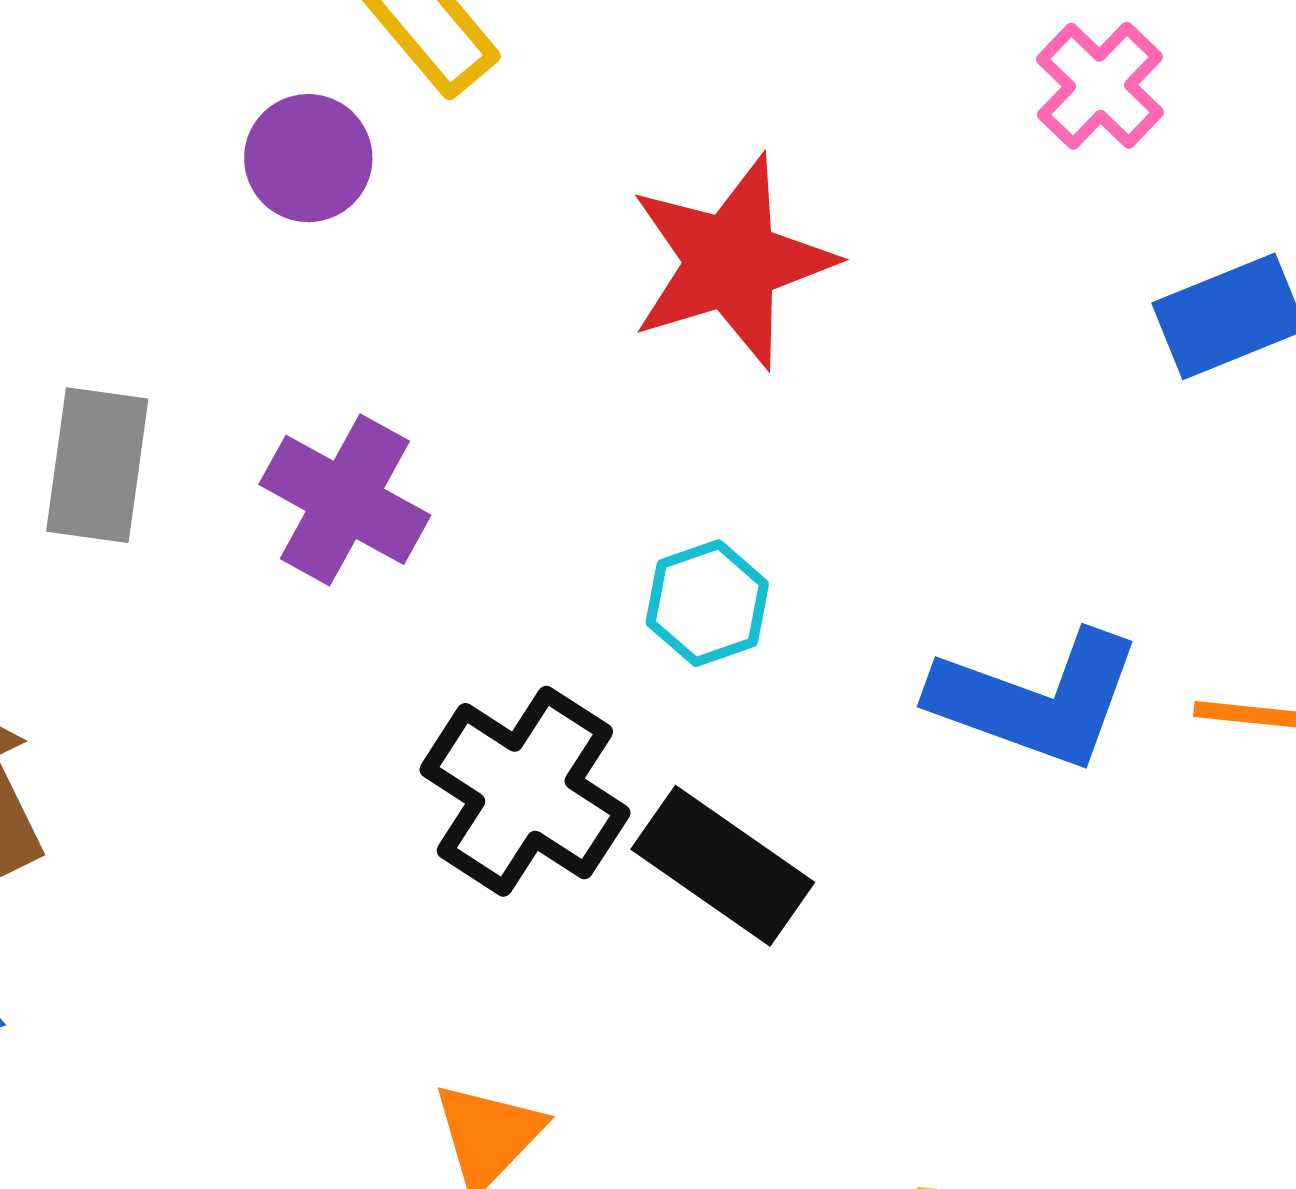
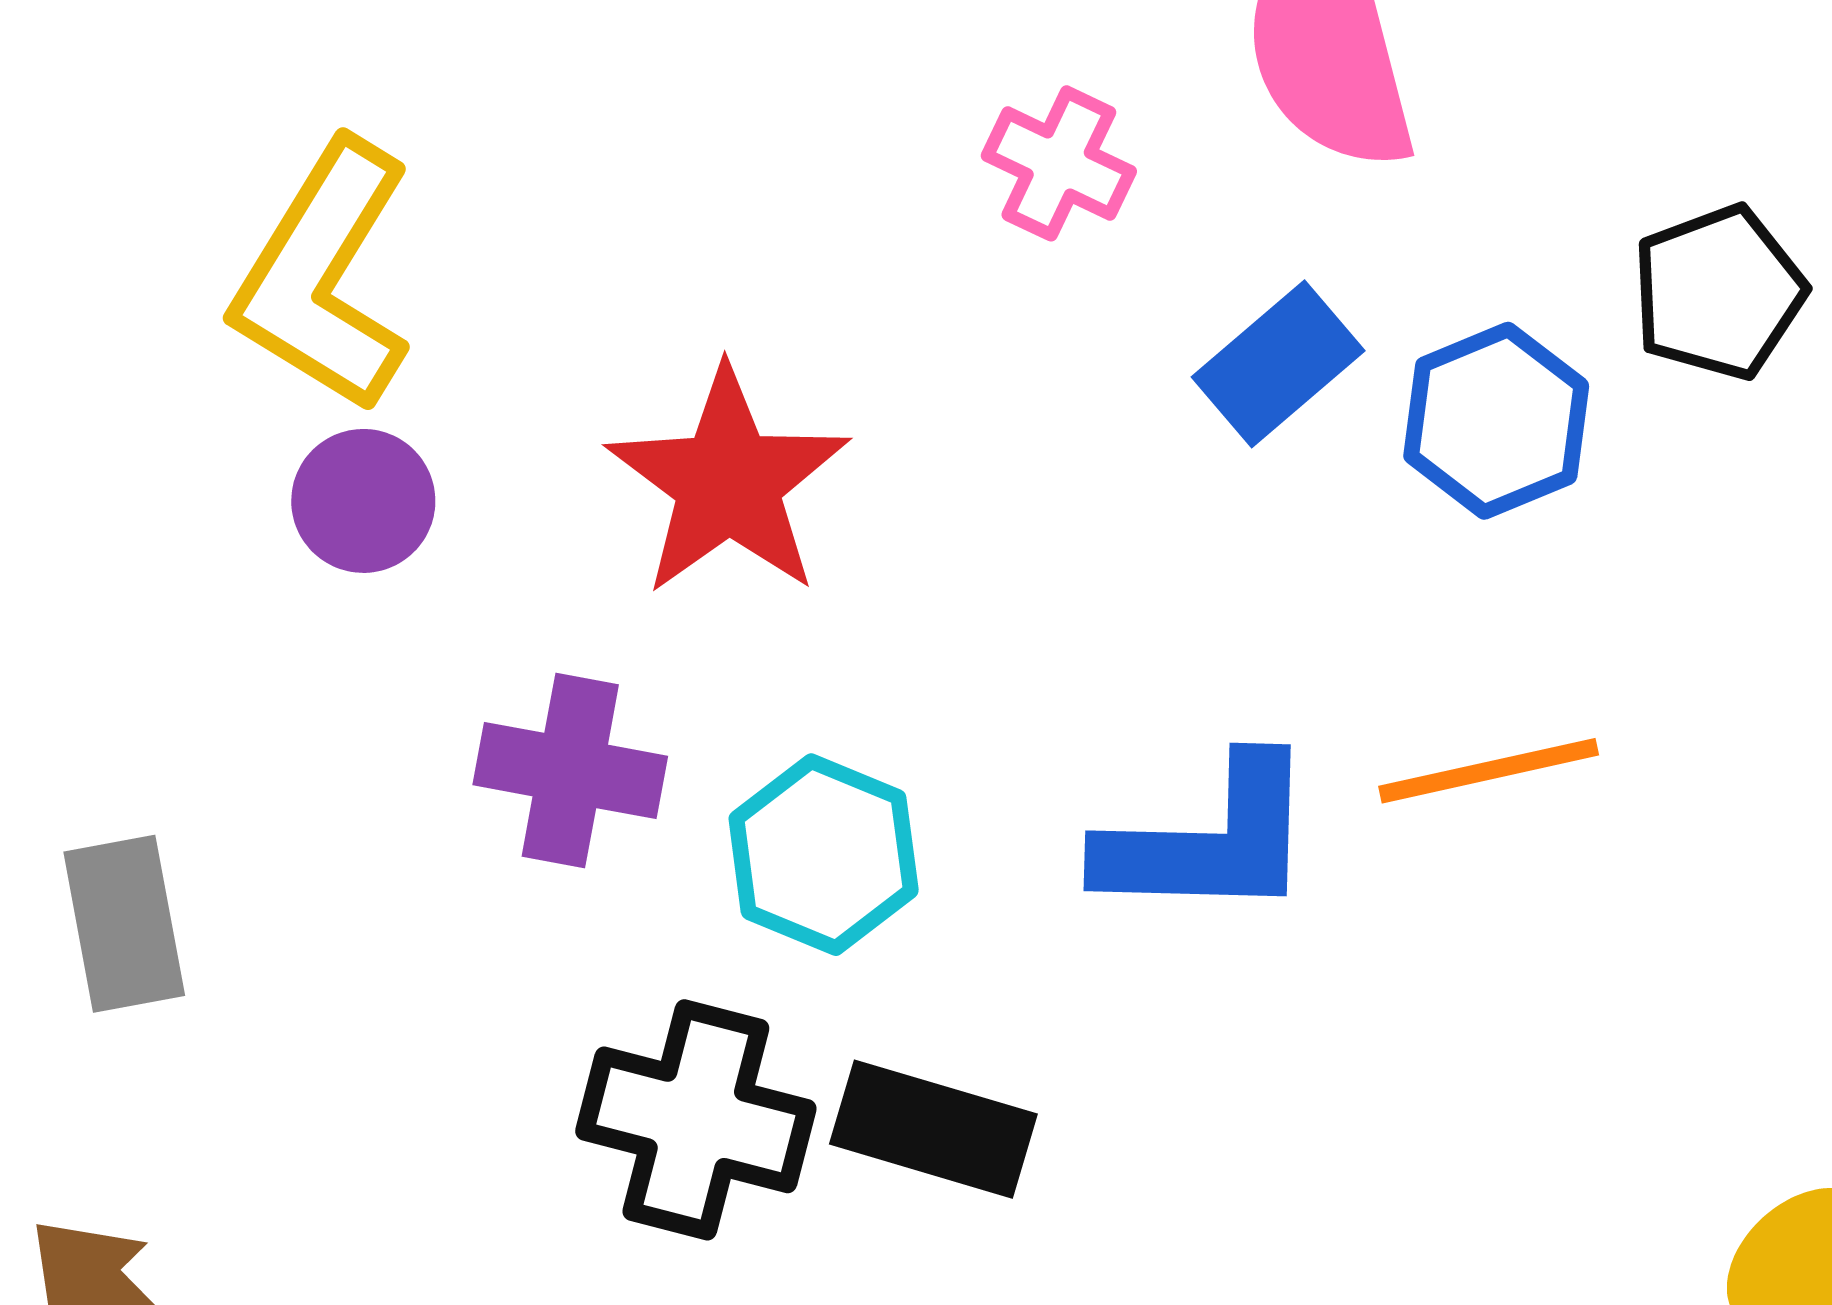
purple circle: (308, 158) -> (363, 501), moved
purple cross: (345, 500) -> (570, 771), moved
cyan hexagon: (707, 603) -> (824, 855), size x1.4

